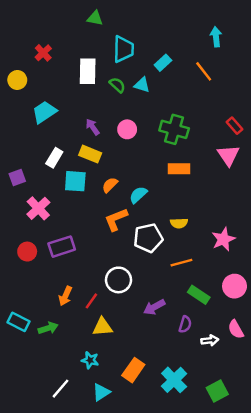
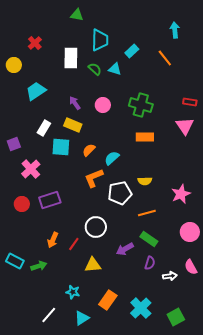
red rectangle: (235, 126) -> (190, 102), turned -40
green rectangle: (199, 295) -> (149, 239), moved
yellow triangle: (102, 327) -> (93, 265), moved

